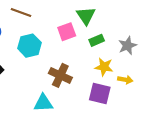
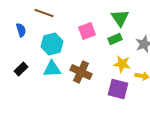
green triangle: (86, 16) -> (120, 18), moved
cyan triangle: (43, 103) -> (52, 69), moved

